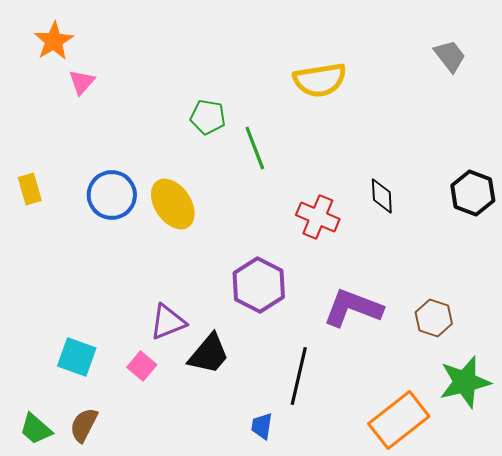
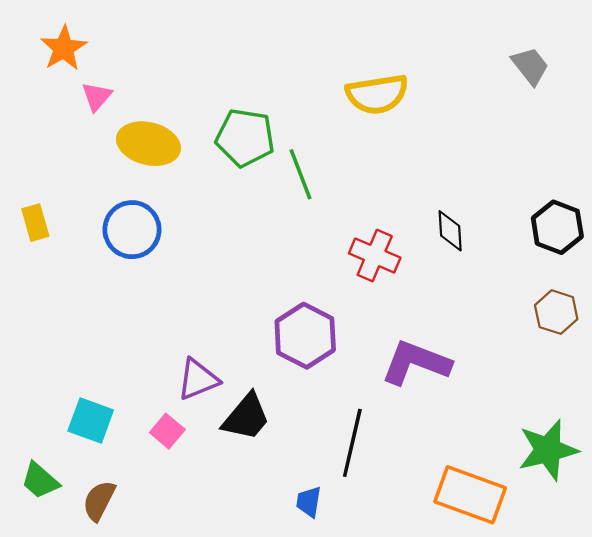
green pentagon: (208, 117) -> (245, 138), size x1.4
yellow ellipse: (173, 204) -> (148, 144), moved, turned -42
brown hexagon: (434, 318) -> (556, 312), moved
orange rectangle: (399, 420) -> (470, 495), turned 58
green trapezoid: (36, 429) -> (40, 481), moved

